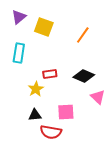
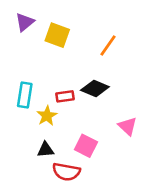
cyan rectangle: (19, 53) -> (25, 95), moved
black diamond: (84, 76) -> (95, 88), moved
pink square: (66, 112) -> (86, 146), turned 30

